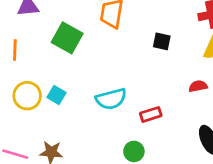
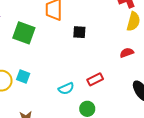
black square: (162, 41) -> (79, 32), moved
cyan semicircle: (111, 99) -> (66, 89), moved, size x0.7

